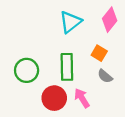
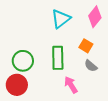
red circle: (54, 98) -> (17, 85), moved

